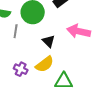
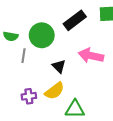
purple cross: (21, 69) -> (29, 96), turned -32

